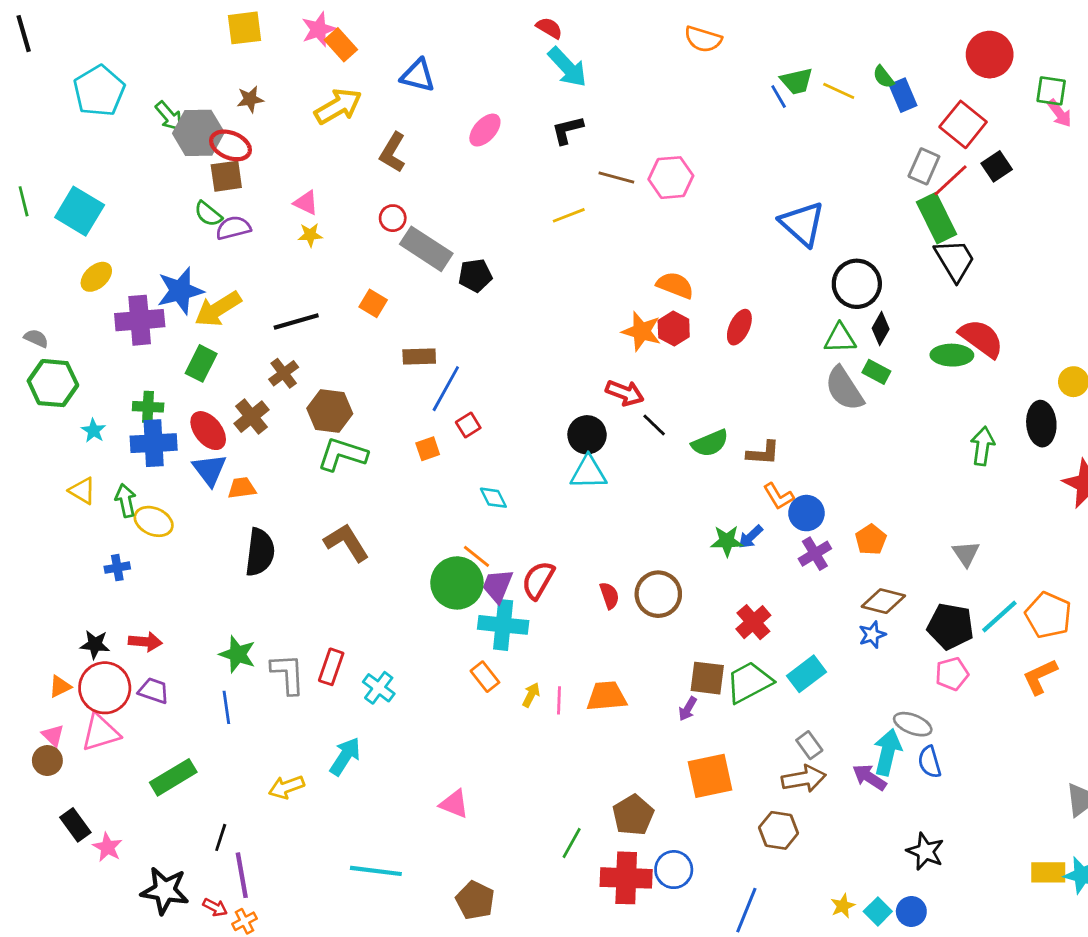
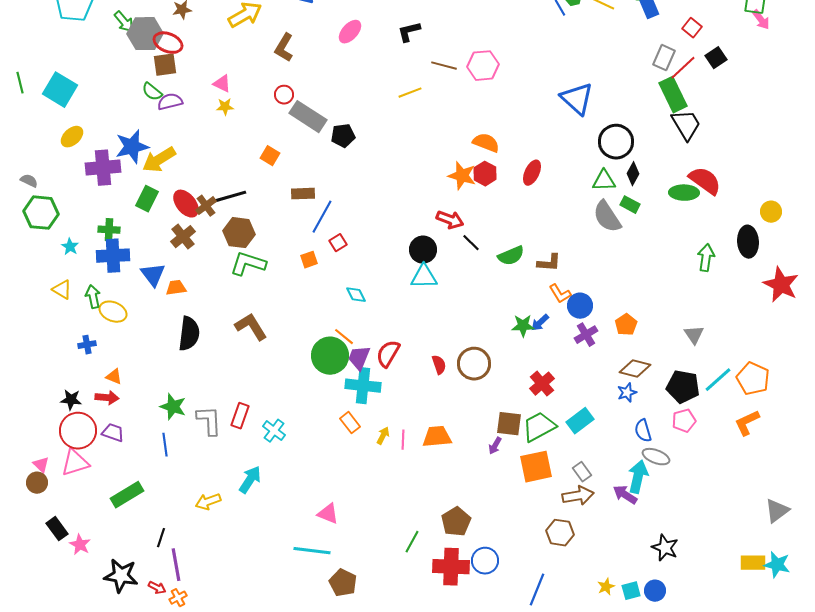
red square: (963, 124) -> (692, 28), size x0.6
black line: (296, 322) -> (230, 197), moved
red ellipse: (208, 431) -> (186, 204), moved
orange triangle: (60, 686) -> (114, 377), moved, turned 48
blue semicircle: (930, 762) -> (643, 431), moved
orange square: (710, 776) -> (536, 467), moved
cyan line: (376, 871) -> (312, 551), moved
cyan square: (878, 911) -> (631, 591), turned 30

